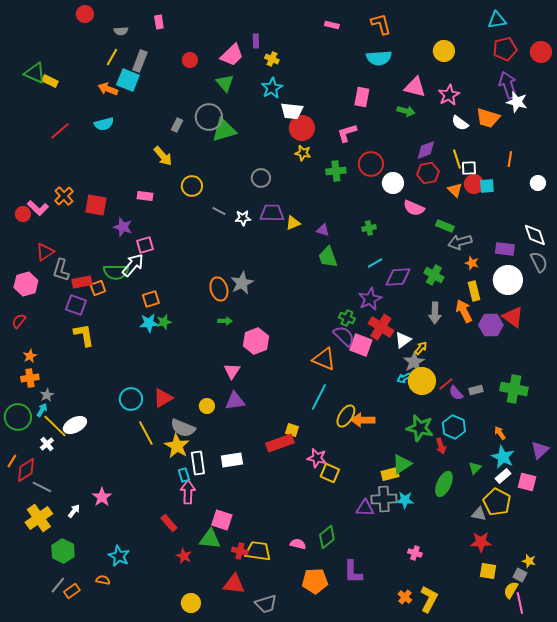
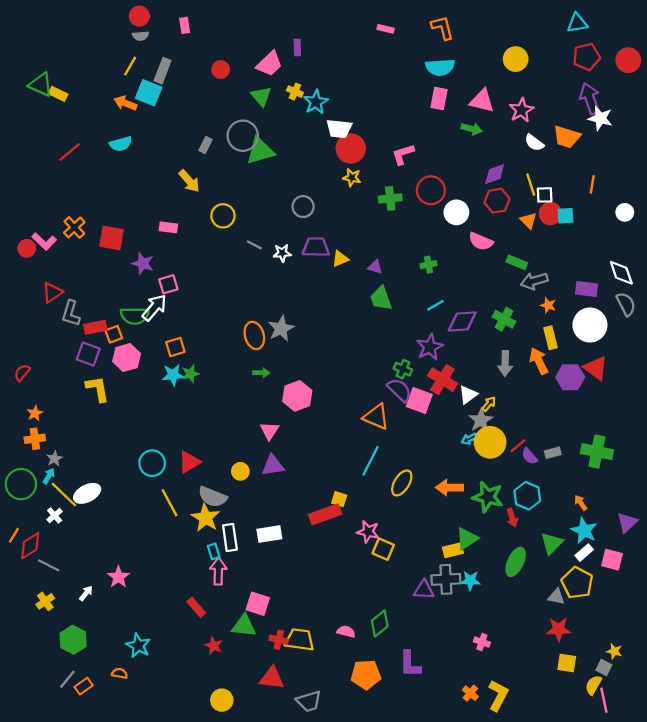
red circle: (85, 14) -> (139, 16), moved
yellow cross: (272, 59) -> (295, 92), moved
pink rectangle: (362, 97) -> (439, 99), moved
pink hexagon: (26, 284) -> (127, 358), moved
orange arrow: (363, 420) -> (449, 488), moved
green triangle: (475, 468) -> (552, 543), size x1.5
yellow cross: (39, 518) -> (45, 601), size x0.6

